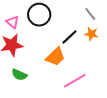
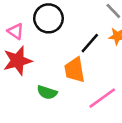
orange trapezoid: (55, 57) -> (75, 70), turned 130
green semicircle: (19, 75) -> (47, 92), moved

